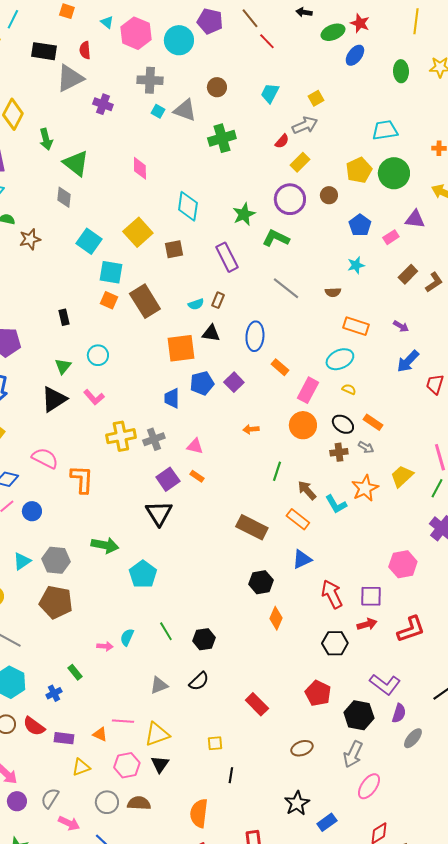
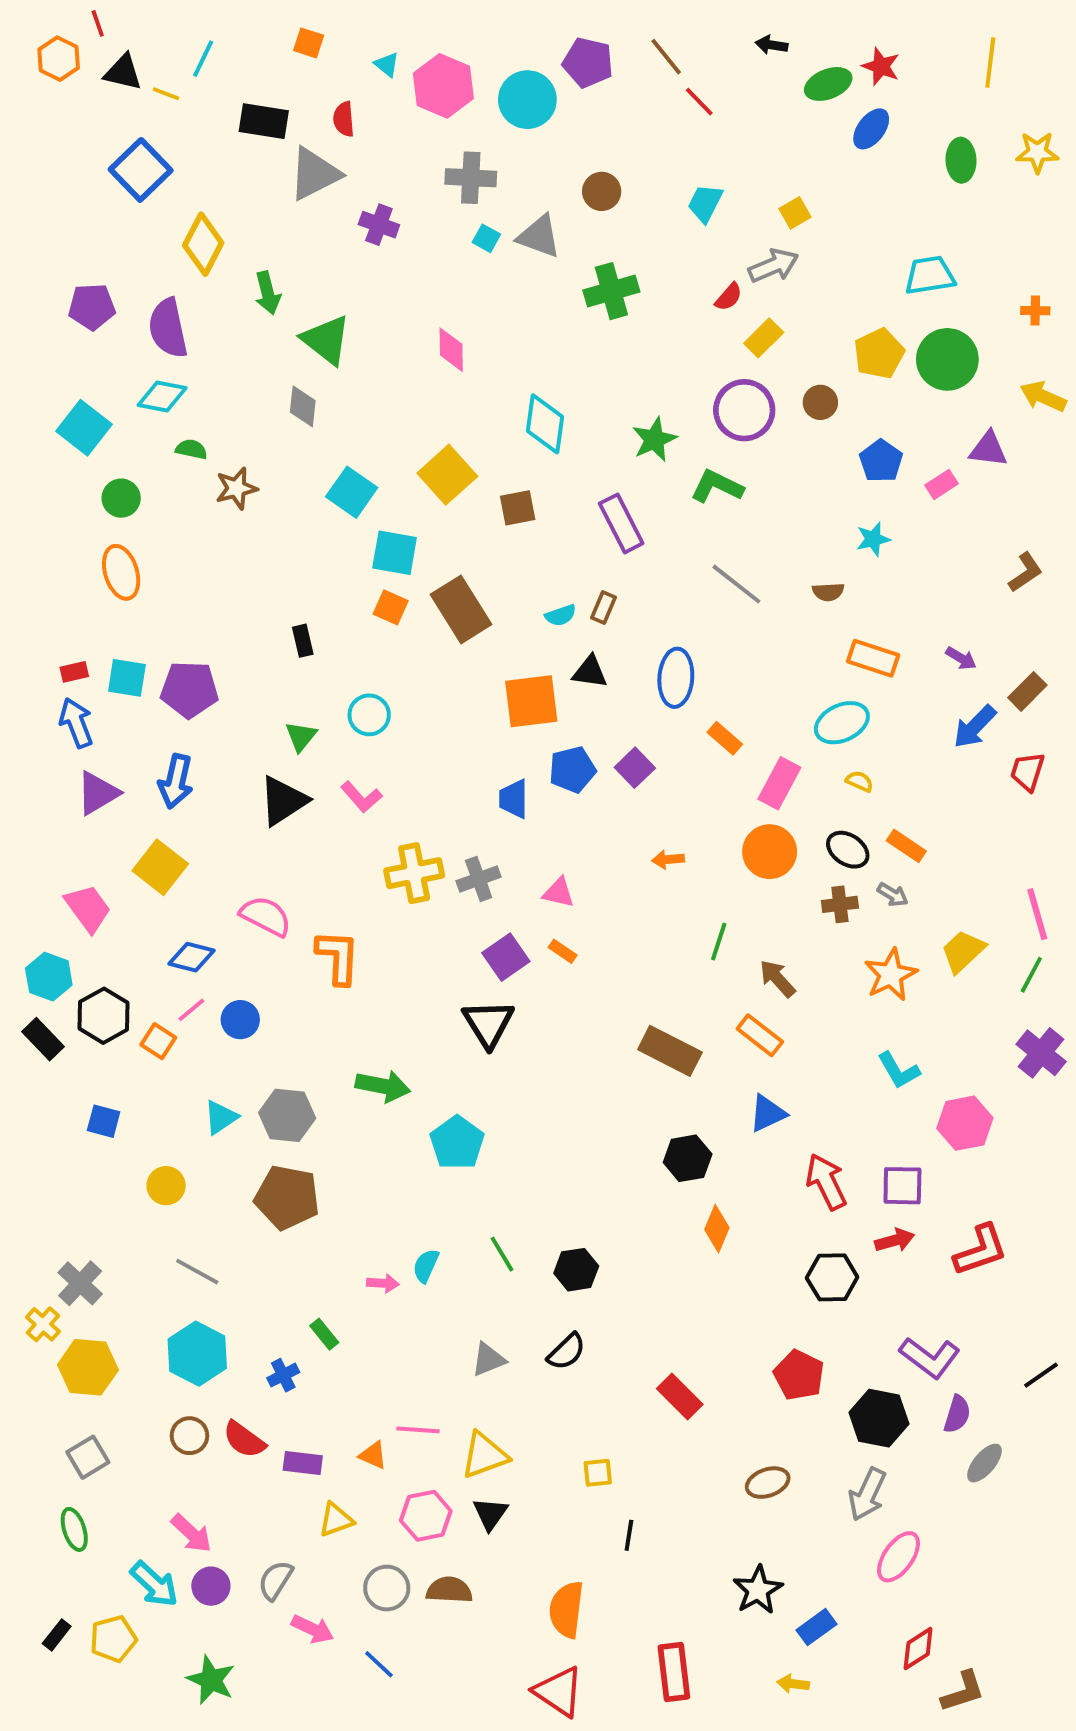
brown rectangle: (408, 274) -> (1027, 691), moved
cyan L-shape: (336, 504) -> (899, 1070), moved

